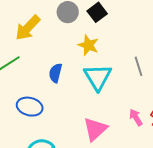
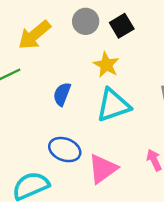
cyan triangle: (98, 77) -> (113, 105), turned 36
blue ellipse: (30, 107) -> (65, 150), moved

